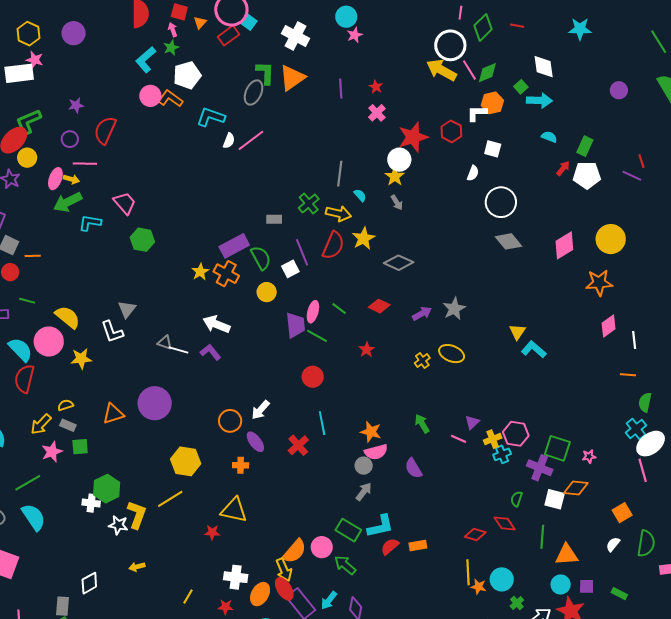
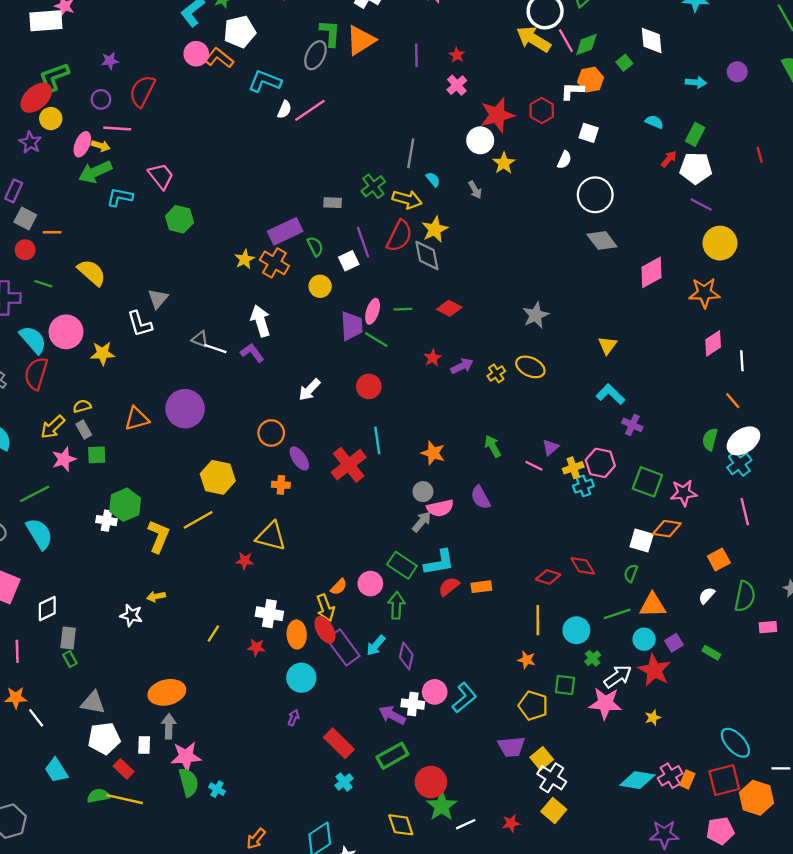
cyan arrow: (539, 100) -> (696, 82), moved, size x0.7
yellow star: (395, 176) -> (504, 163), moved
purple line: (632, 176) -> (701, 204), moved
pink diamond: (564, 245) -> (652, 272), moved
green semicircle: (261, 258) -> (315, 246), size x0.7
gray diamond: (399, 263) -> (427, 255), moved, turned 52
green line: (339, 309) -> (403, 309), turned -42
purple arrow: (422, 313) -> (462, 366), moved
yellow semicircle: (68, 317) -> (92, 273), moved
white arrow: (216, 324) -> (260, 321), turned 48
cyan L-shape: (534, 349) -> (610, 394), moved
orange line: (628, 375) -> (733, 401), turned 42
green semicircle: (645, 402) -> (710, 439), moved
white arrow: (260, 410) -> (309, 390), moved
gray rectangle: (68, 425) -> (84, 430), turned 35
white ellipse: (651, 444) -> (743, 441), moved
red cross: (298, 445) -> (349, 465), size x1.4
pink semicircle: (376, 452) -> (440, 508), moved
pink star: (589, 456) -> (684, 493), size x1.6
purple cross: (540, 468) -> (632, 425), moved, size x0.7
green semicircle: (517, 499) -> (631, 573), moved
white star: (118, 525) -> (131, 615), moved
green line: (542, 537) -> (617, 614), moved, turned 65
orange semicircle: (295, 551) -> (339, 587), size x0.6
green arrow: (345, 565) -> (396, 605), turned 50
white diamond: (89, 583) -> (47, 609), moved
purple square: (587, 586) -> (674, 643), turned -35
orange star: (478, 587) -> (526, 660), moved
orange ellipse: (260, 594) -> (297, 634), turned -35

